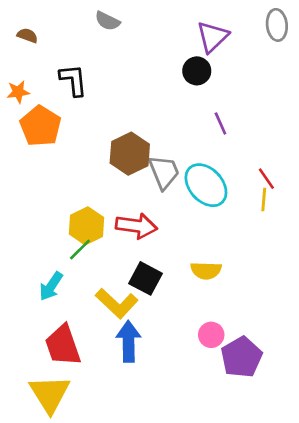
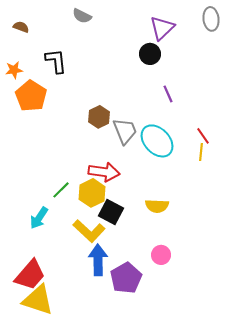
brown hexagon: (130, 154) -> (99, 117), size x0.7
yellow hexagon: (86, 226) -> (92, 193), moved
red trapezoid: (63, 345) -> (30, 275), moved, turned -120
purple pentagon: (241, 357) -> (126, 278), moved
yellow triangle: (50, 394) -> (38, 300), turned -40

